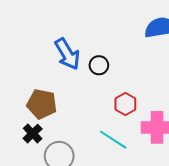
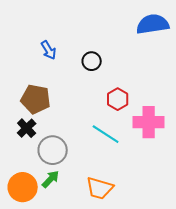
blue arrow: (67, 54) -> (49, 50), moved, size x0.6

